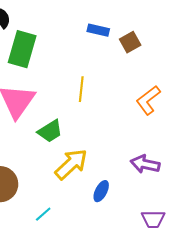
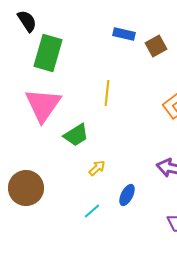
yellow arrow: (71, 164) -> (97, 168), size x0.5
cyan line: (43, 214) -> (92, 211), moved

